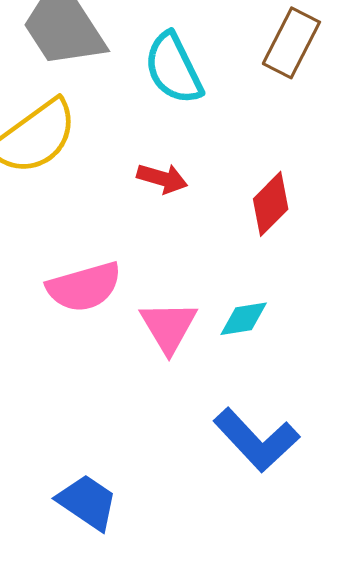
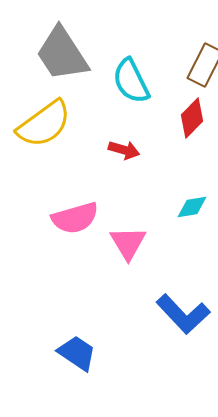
red diamond: (271, 204) -> (192, 118), moved
cyan diamond: (244, 319) -> (192, 207), moved

